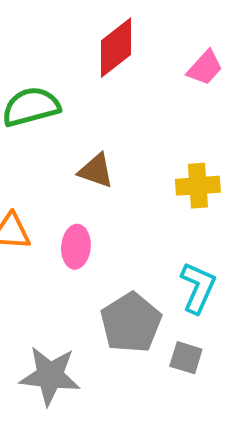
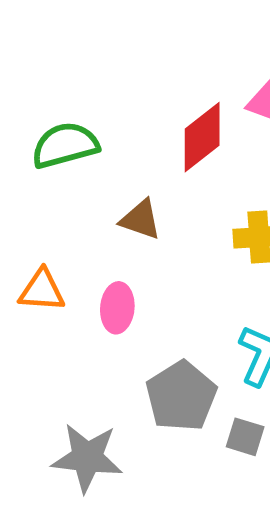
red diamond: (116, 48) -> (202, 137), moved

